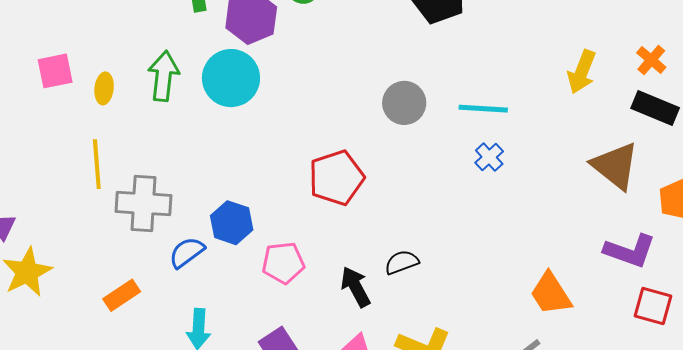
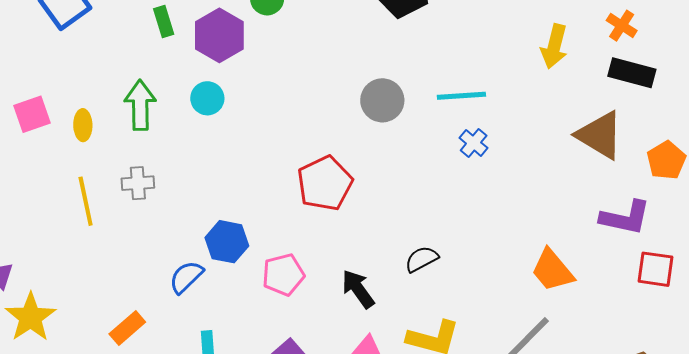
cyan circle: (231, 78) -> (207, 98), size x0.6
gray cross: (143, 203) -> (138, 183), moved, size x0.6
black semicircle: (402, 262) -> (422, 259), moved

